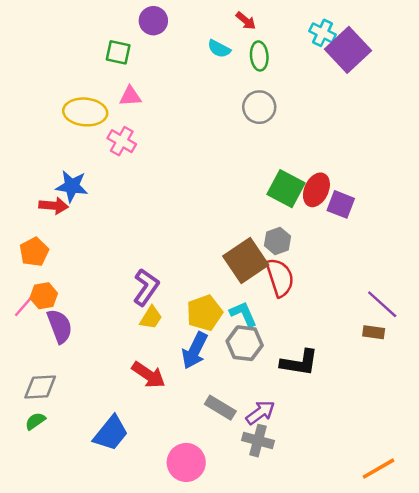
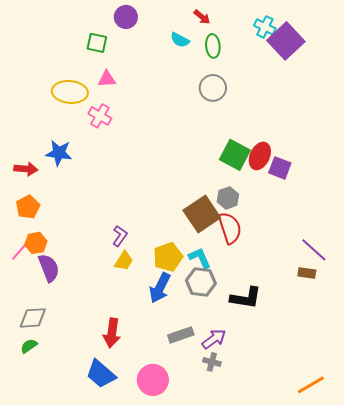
red arrow: (54, 206) -> (26, 169), moved
purple L-shape: (146, 287) -> (120, 236), size x0.7
red arrow: (148, 375) -> (112, 333), moved, turned 64
gray rectangle: (220, 408) -> (181, 335), turned -50
blue trapezoid: (111, 433) -> (101, 374), moved, turned 92
gray cross: (258, 441) -> (212, 362), size x0.7

